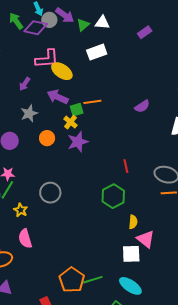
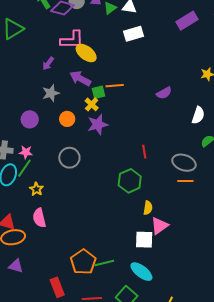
purple rectangle: (145, 32) -> (187, 21), moved, size x1.5
white rectangle: (97, 52) -> (133, 34), moved
gray circle: (50, 193) -> (69, 158), moved
pink triangle: (146, 239) -> (159, 226), turned 42

